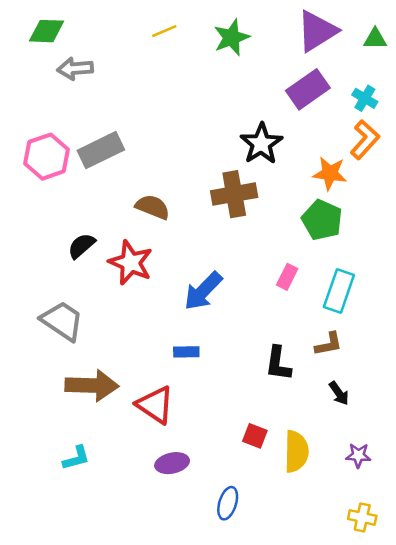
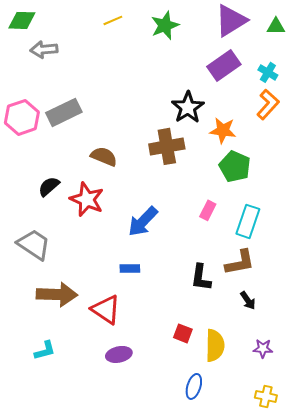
orange star: (330, 173) -> (223, 130), moved
brown L-shape: (329, 344) -> (240, 262), size x1.4
blue ellipse: (228, 503) -> (194, 386), moved

